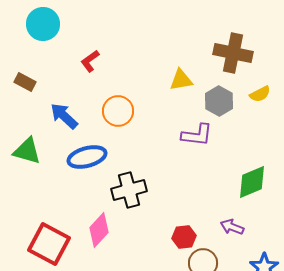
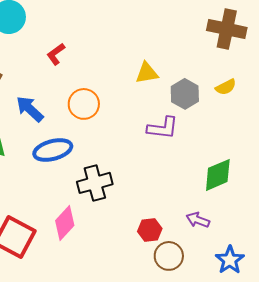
brown cross: (233, 53) -> (227, 29), moved

